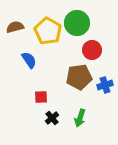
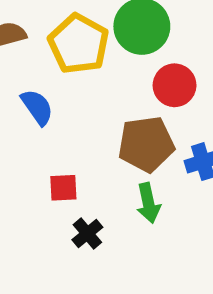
green arrow: (80, 118) -> (148, 203), moved, turned -30

